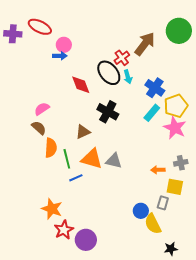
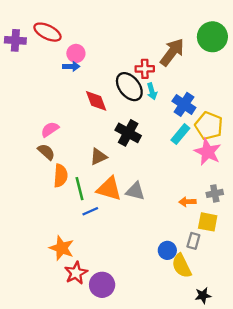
red cross: (122, 58) -> (145, 69), turned 35
yellow pentagon: (176, 106) -> (209, 126), turned -30

